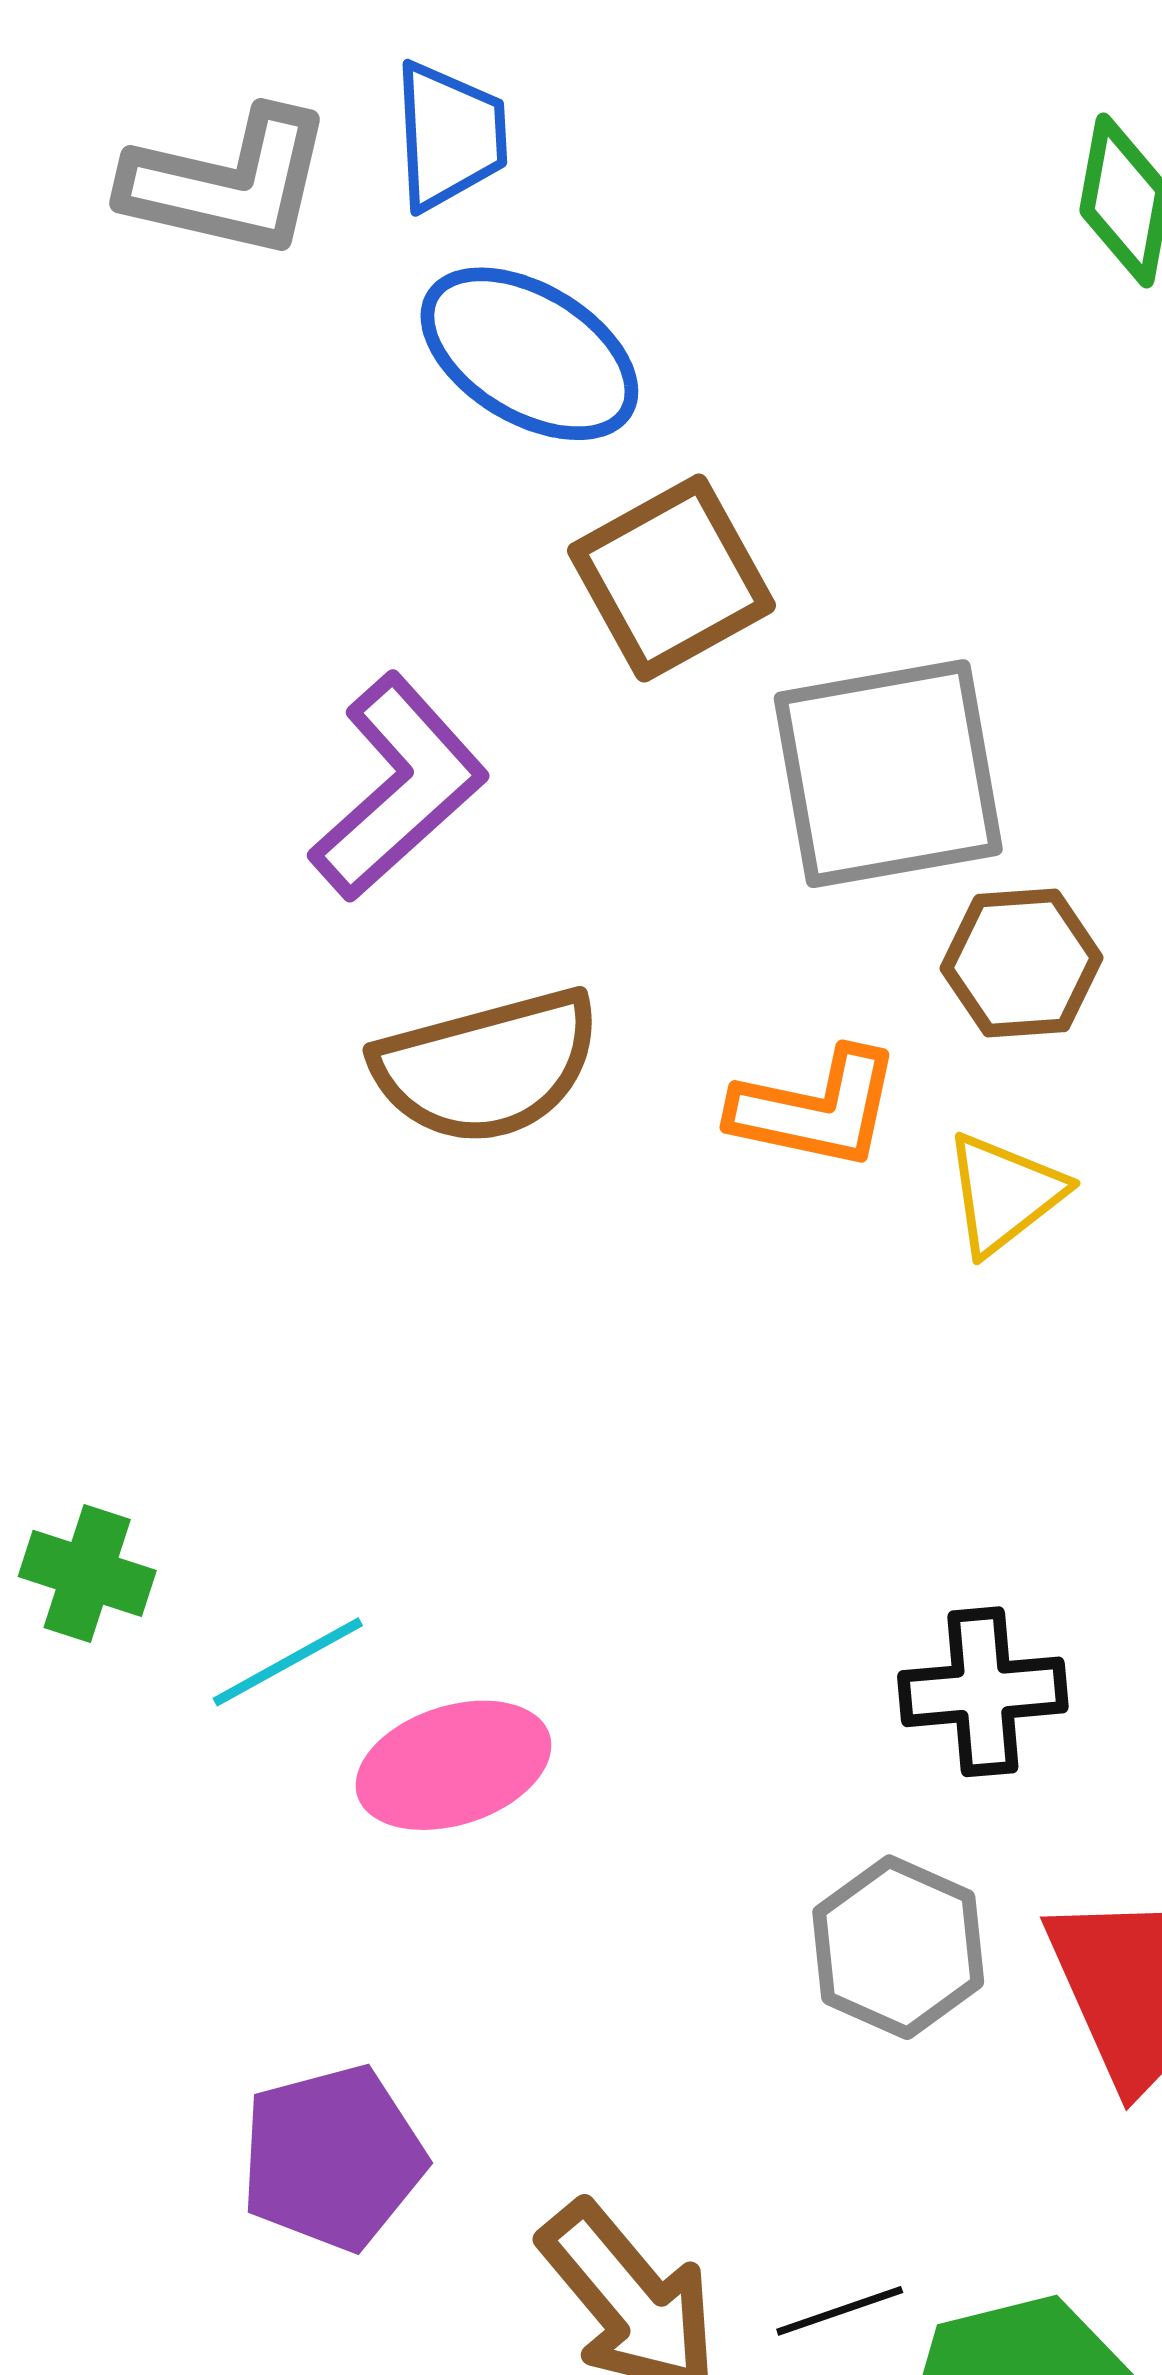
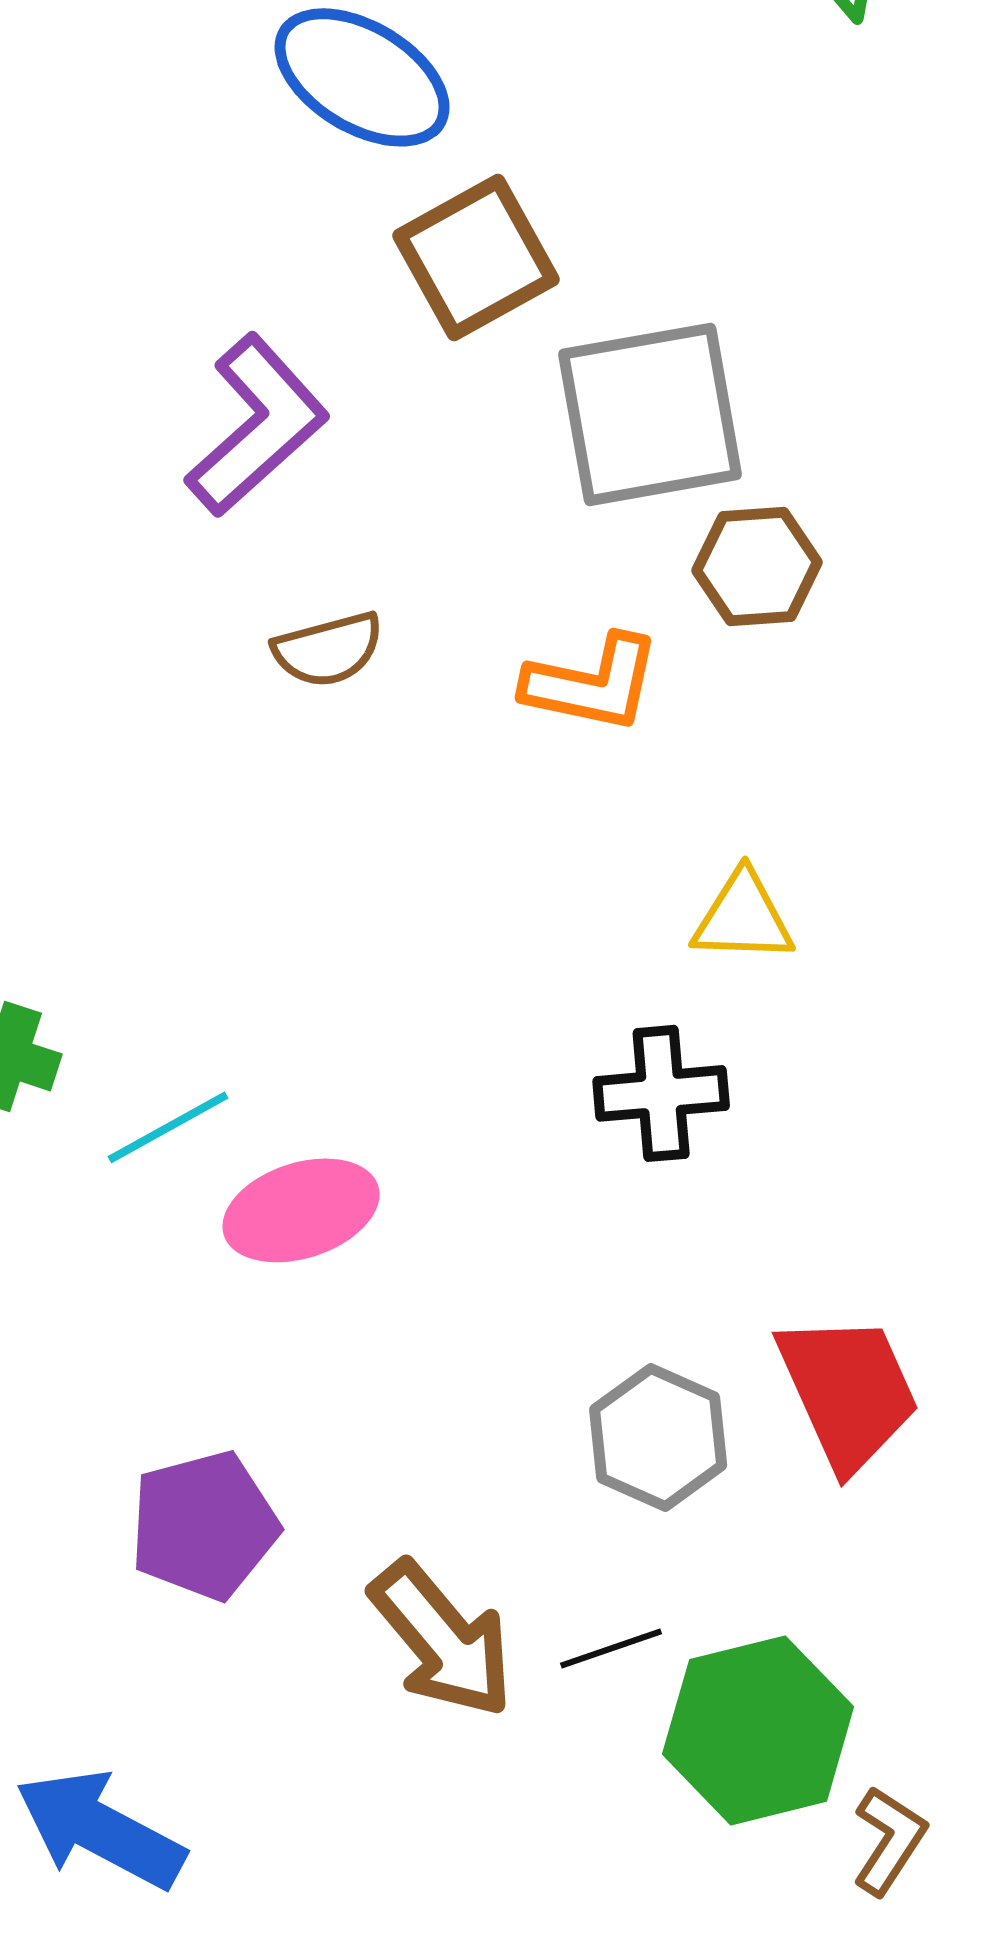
brown semicircle: (487, 1066) -> (328, 649), size x0.6
yellow triangle: (1004, 1193) -> (743, 917), moved, turned 40
black cross: (983, 1692) -> (661, 1093), moved
gray hexagon: (898, 1947) -> (658, 1437), moved

